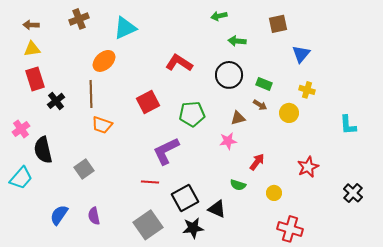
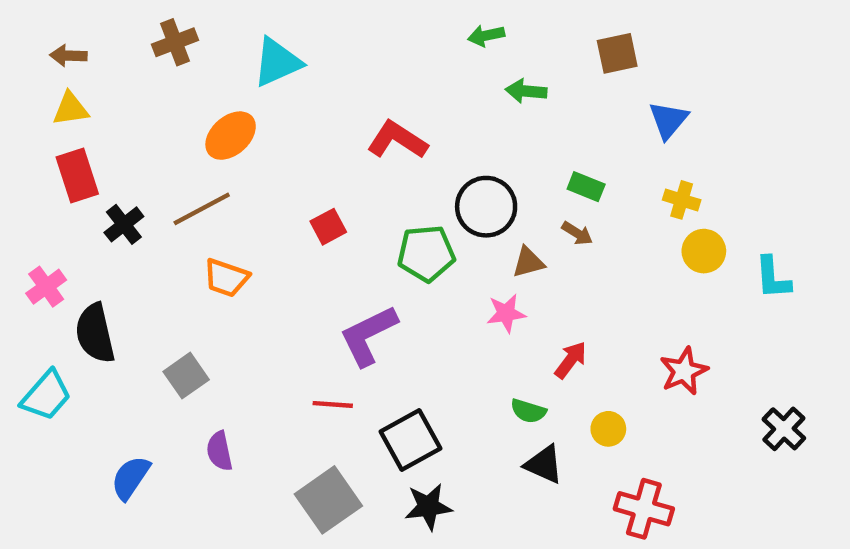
black circle: (229, 75) -> (486, 207), moved
brown line: (91, 94) -> (202, 209), turned 64
red square: (148, 102) -> (328, 227), size x0.7
yellow circle: (289, 113) -> (704, 251), moved
black triangle: (217, 209) -> (544, 464), moved
purple semicircle: (94, 216) -> (219, 451), moved

